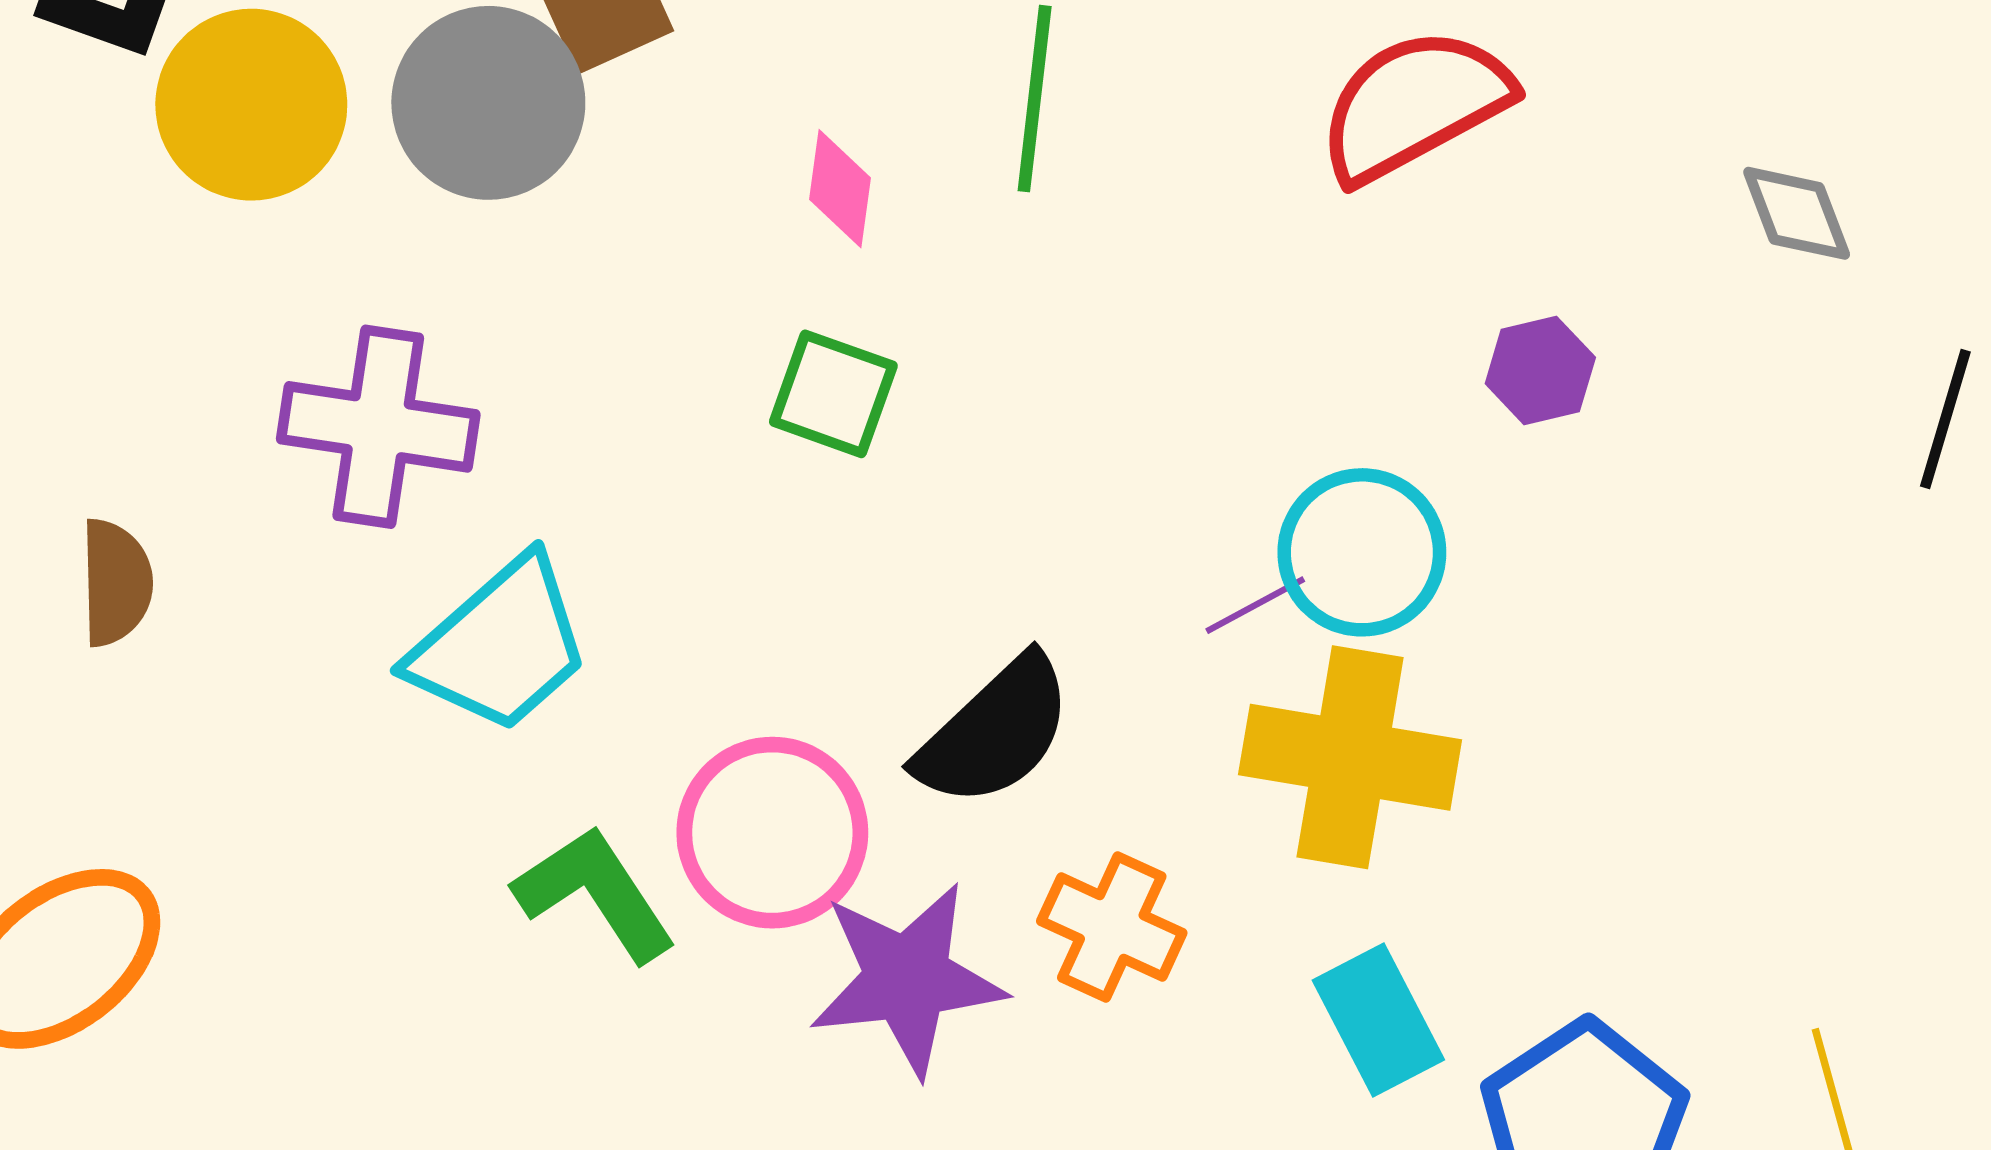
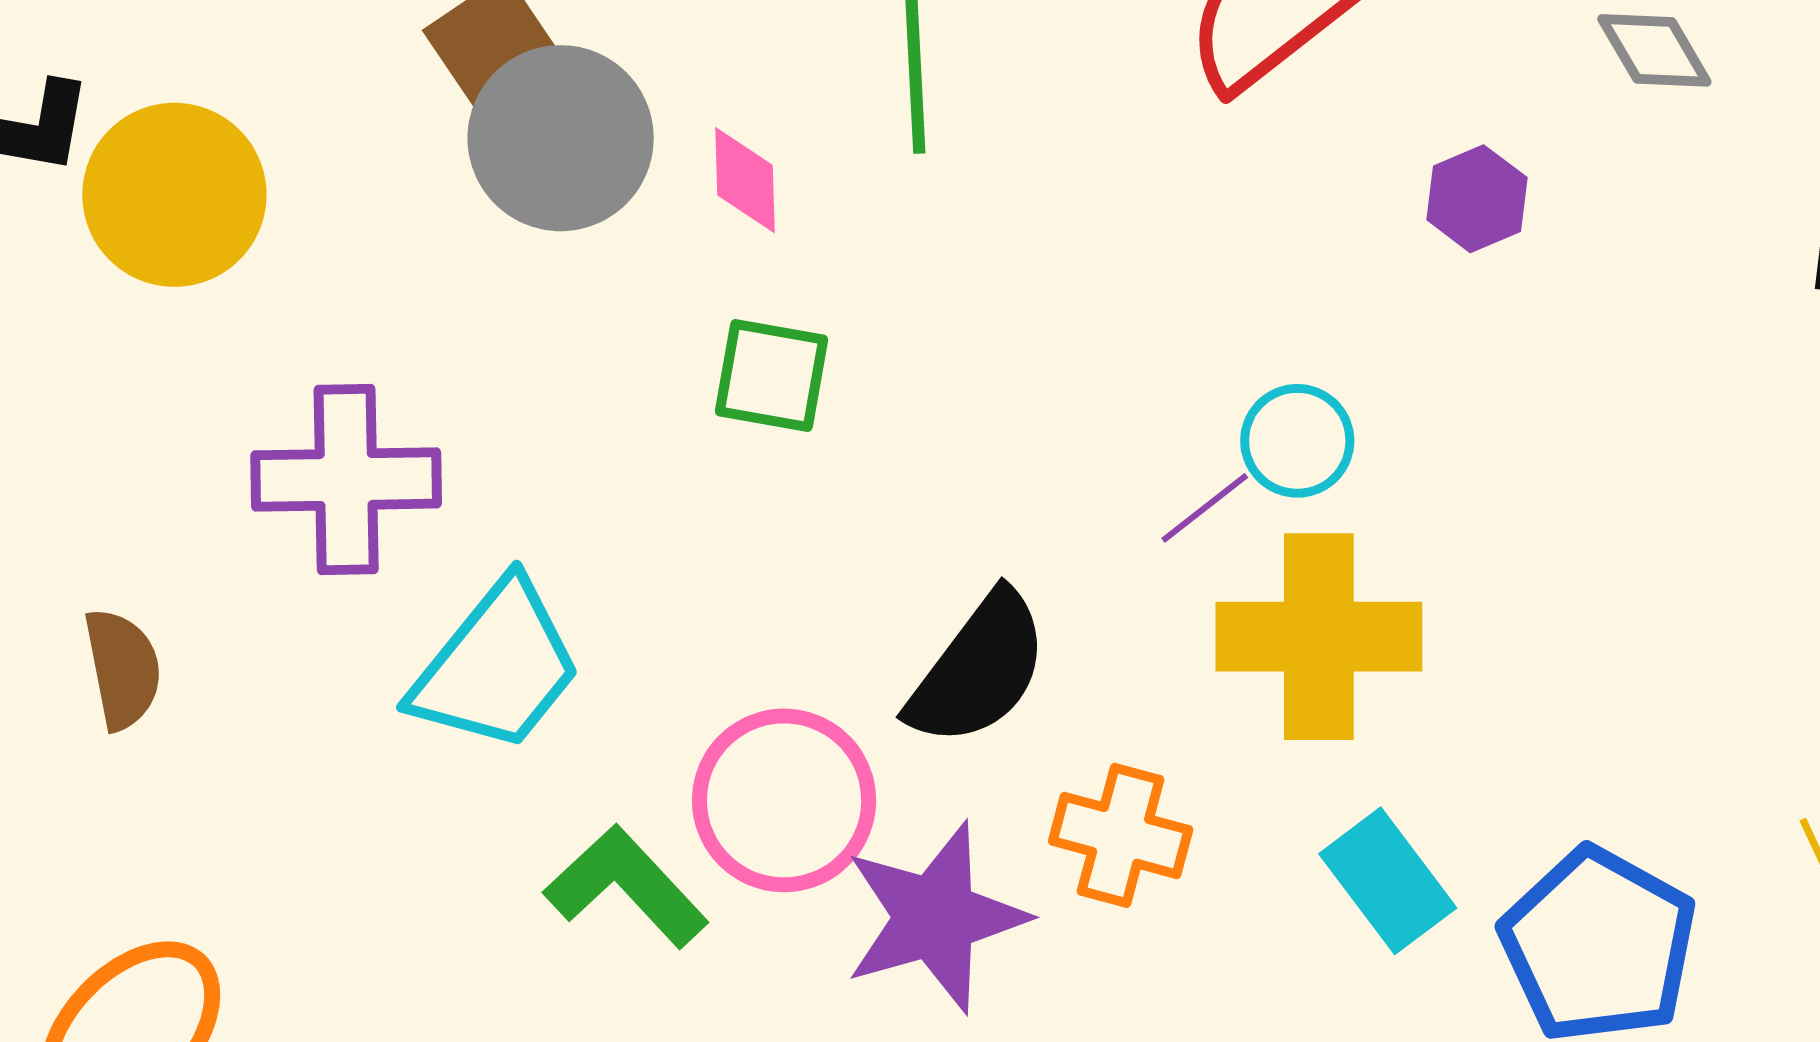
gray circle: (488, 103) -> (561, 138), moved
purple hexagon: (1540, 370) -> (1477, 199), moved
cyan circle: (1362, 552) -> (1297, 441), size x0.7

